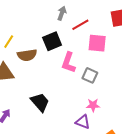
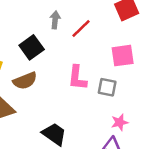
black square: (52, 41) -> (32, 47), moved
pink square: (97, 43) -> (123, 56), moved

